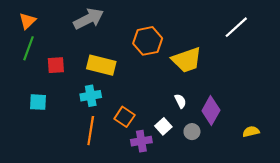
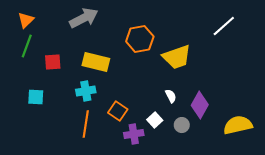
yellow semicircle: (251, 132) -> (238, 125), size x1.8

